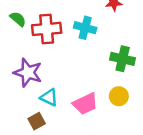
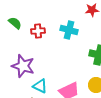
red cross: (47, 29) -> (38, 31), size x0.6

